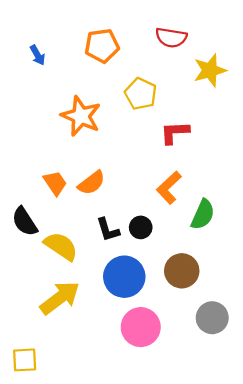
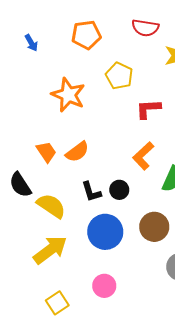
pink circle: (141, 327) -> (104, 286), moved, size x0.7
yellow square: (25, 360) -> (57, 303), moved, turned -30

